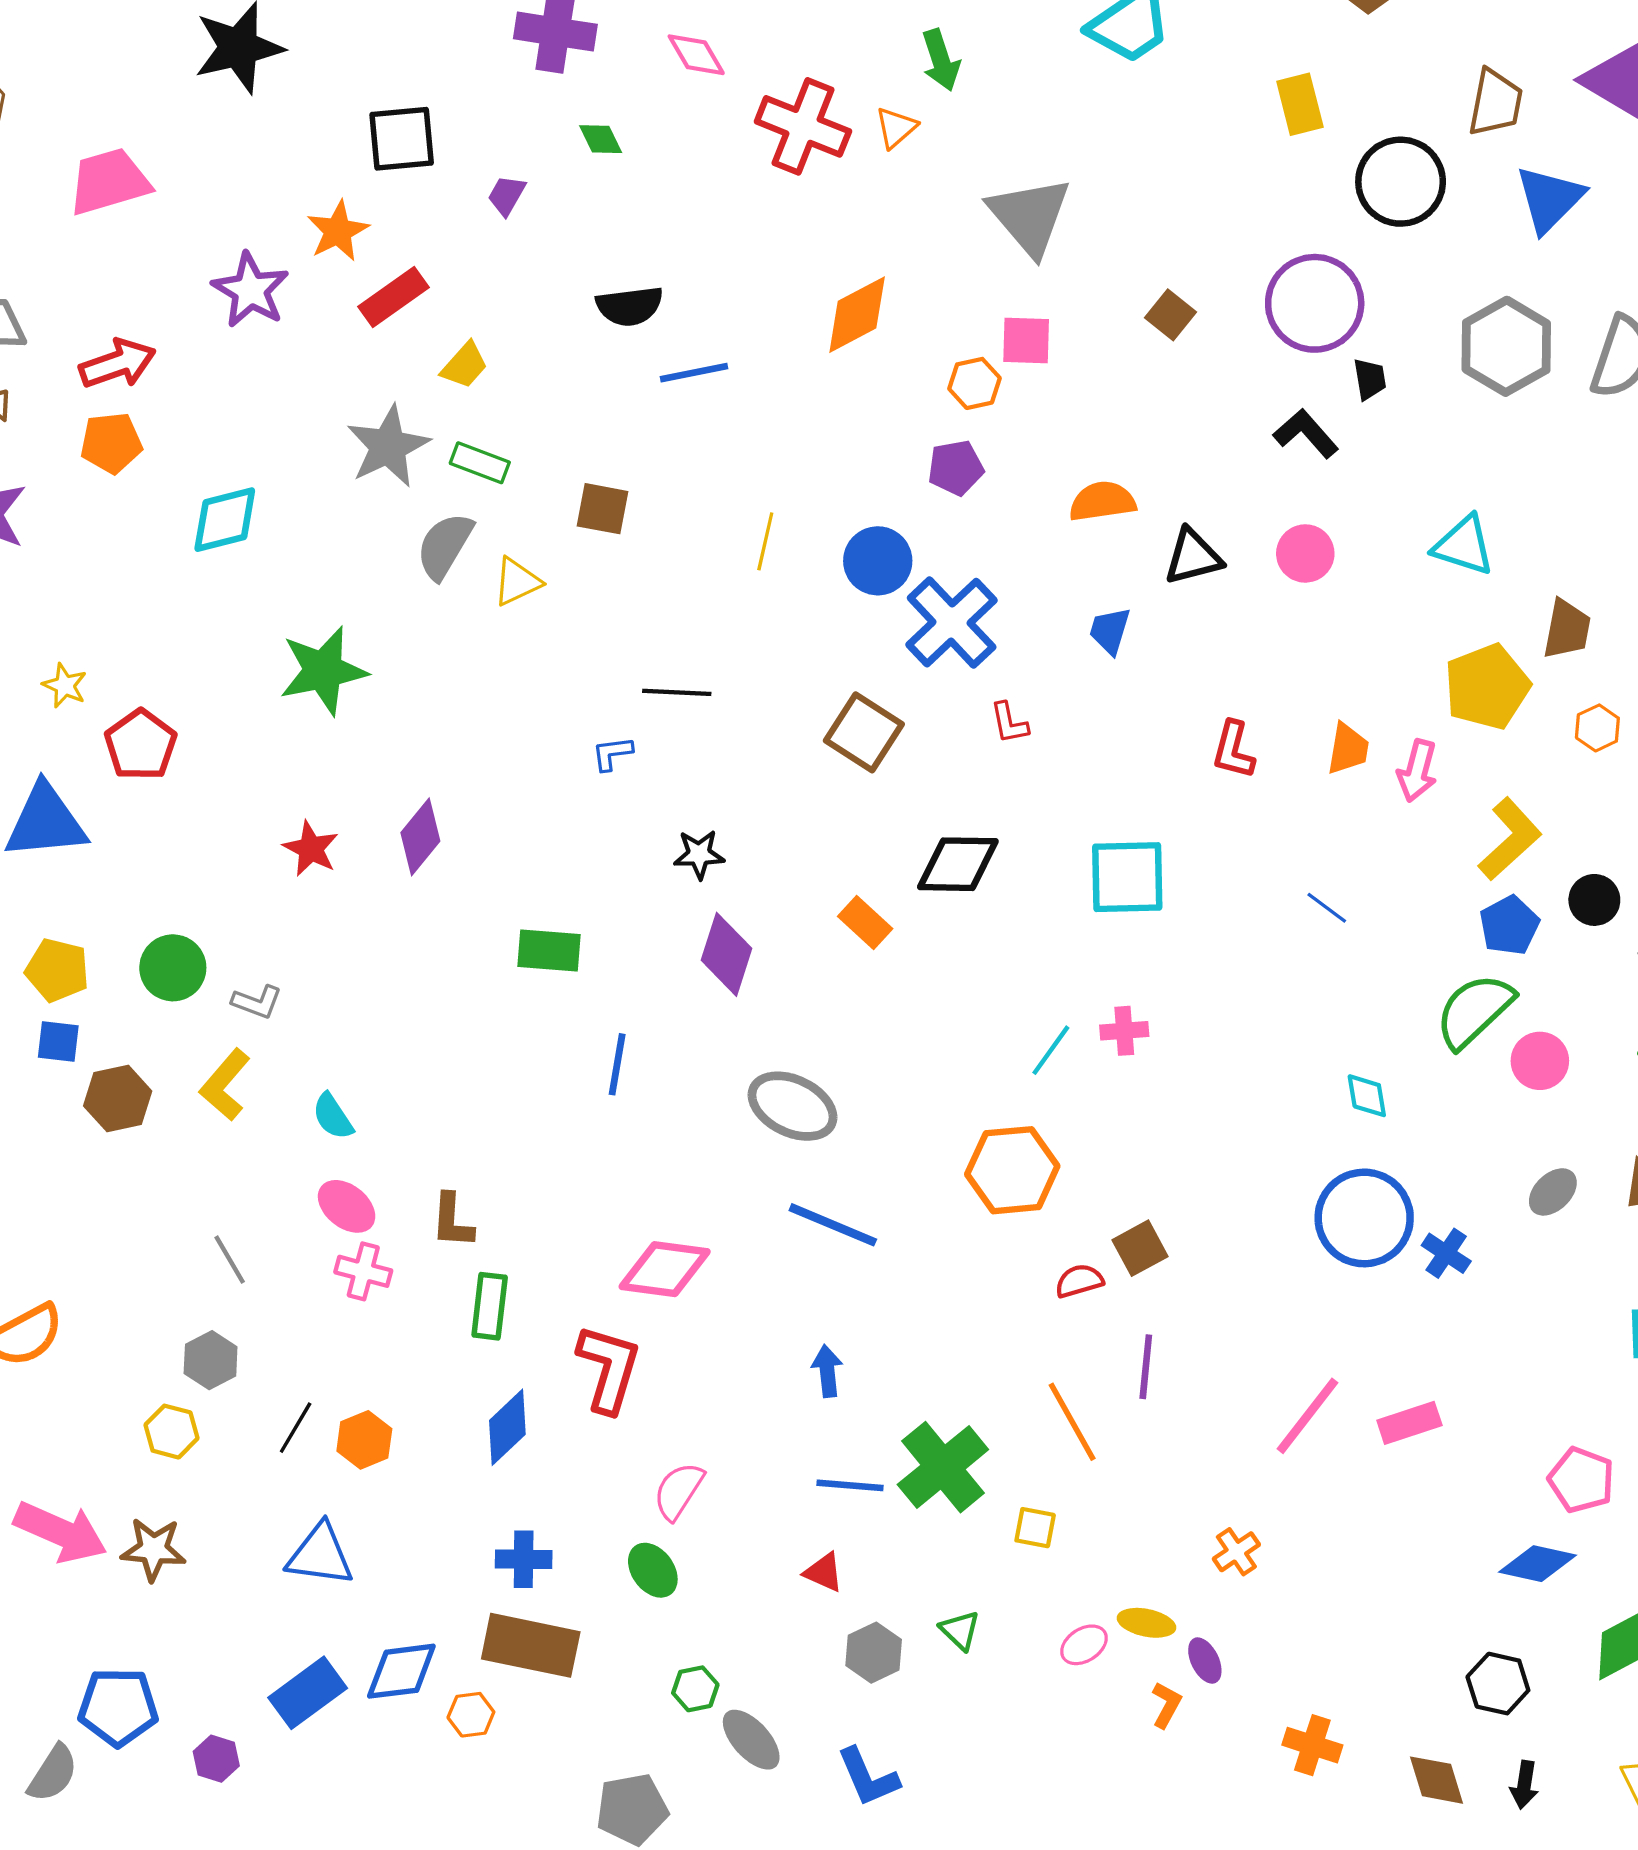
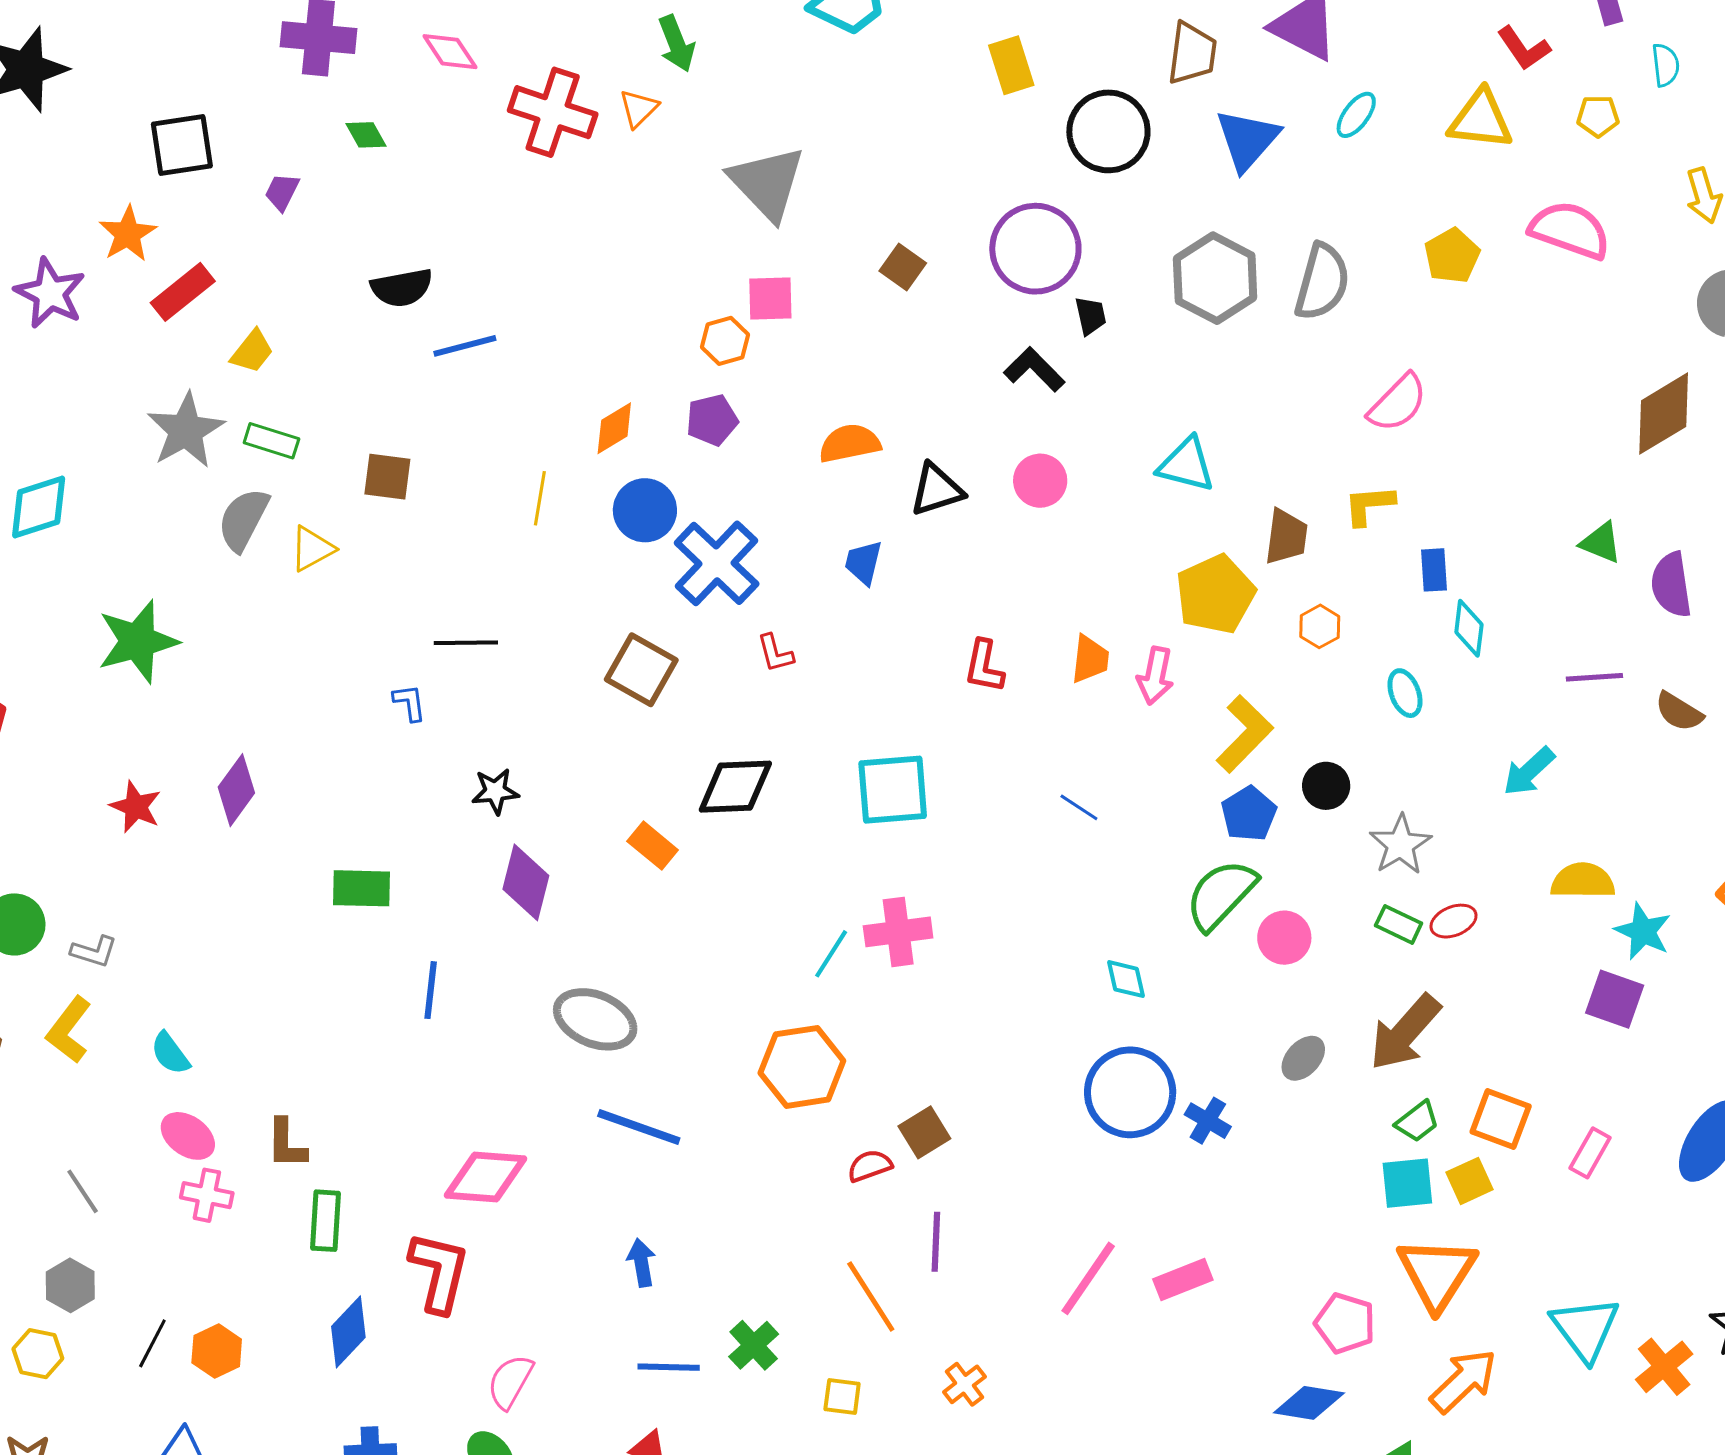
orange diamond: (857, 315) -> (614, 428), moved, size x0.7
blue L-shape: (612, 753) -> (409, 703), turned 93
pink cross: (1124, 1031) -> (898, 932), size x1.5
green cross: (943, 1467) -> (754, 1345), size x0.6
orange cross: (1236, 1552) -> (965, 1384), moved

